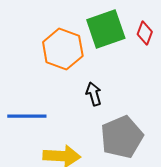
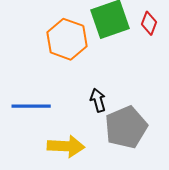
black arrow: (94, 94) -> (98, 100), moved

